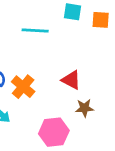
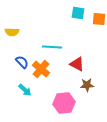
cyan line: (35, 31) -> (52, 47), moved

